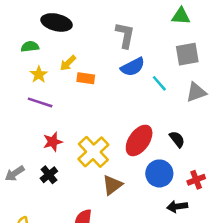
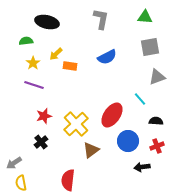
gray L-shape: (125, 35) -> (101, 19), moved
cyan line: (159, 83) -> (140, 99), moved
black semicircle: (177, 139) -> (156, 121), moved, turned -48
gray arrow: (15, 173) -> (14, 163), moved

